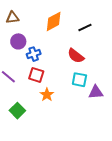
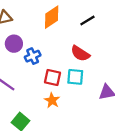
red square: (36, 75) -> (52, 78), moved
cyan square: (79, 80) -> (75, 77), moved

